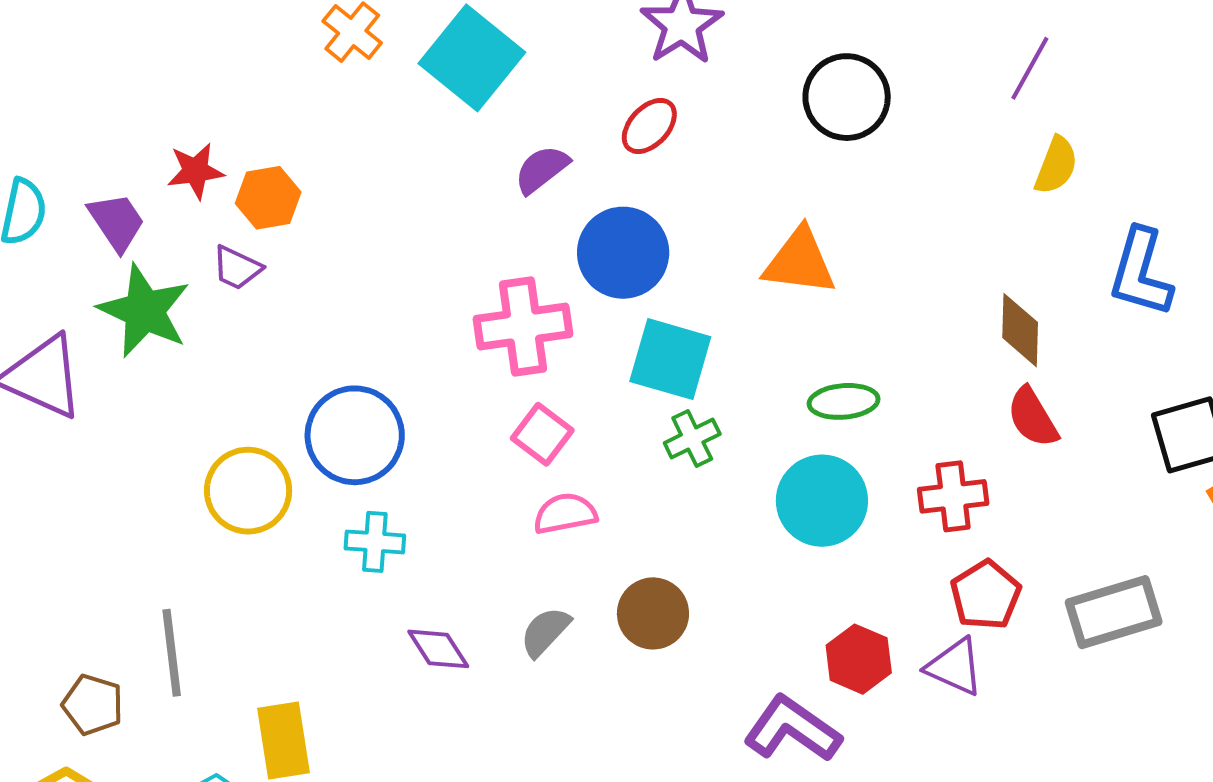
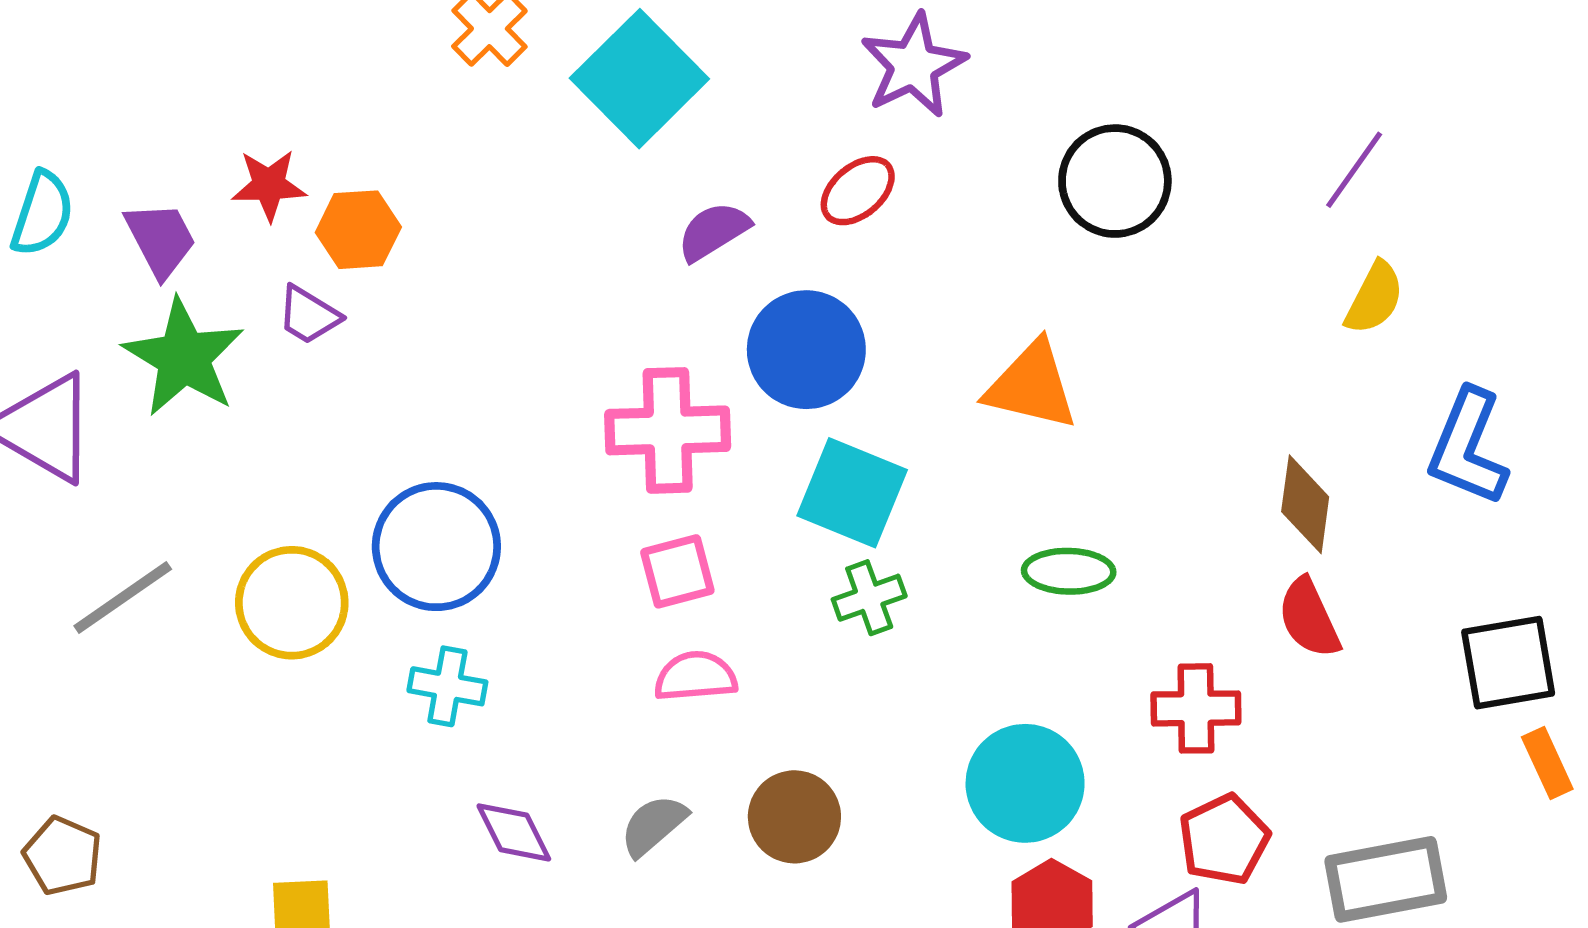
pink square: (542, 434) -> (677, 571), turned 32
cyan circle: (822, 501) -> (1025, 783), moved
gray line: (172, 653) -> (123, 598), moved, turned 56

